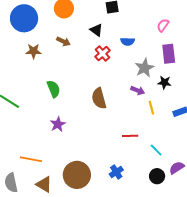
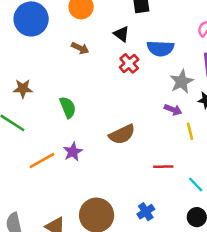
blue semicircle: (128, 41) -> (160, 48), size x1.5
brown star: (33, 51) -> (23, 89), moved
brown semicircle: (99, 98) -> (122, 134), moved, turned -100
orange line: (31, 159) -> (42, 160), moved, turned -40

